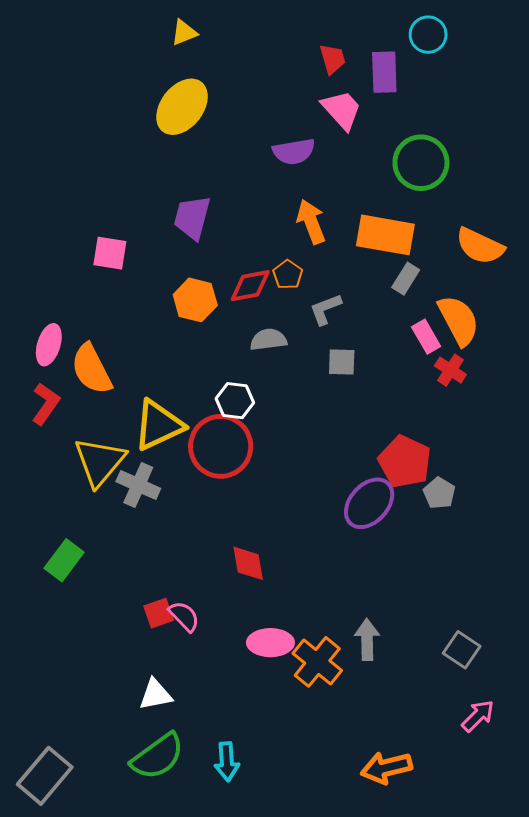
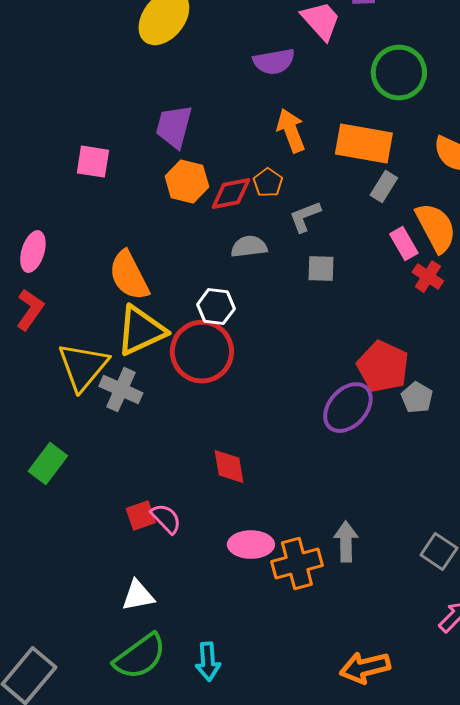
orange hexagon: (195, 300) -> (187, 182), moved
orange semicircle: (92, 369) -> (129, 276), moved
orange cross: (317, 662) -> (297, 564), turned 36

